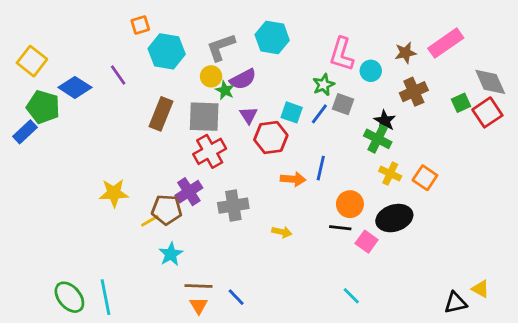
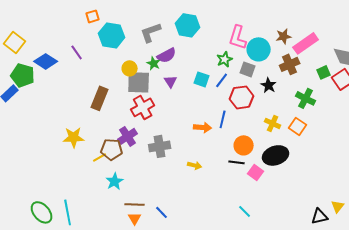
pink rectangle: (446, 43) -> (306, 43), moved
cyan circle: (371, 71) -> (259, 49), size x1.5
yellow circle: (211, 76) -> (130, 68), moved
gray square: (343, 104) -> (248, 69), moved
brown rectangle: (161, 114) -> (100, 98), moved
red hexagon: (271, 137) -> (242, 97), moved
green cross: (378, 139) -> (306, 98), moved
yellow triangle: (480, 289) -> (338, 206), turned 40

